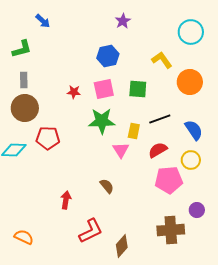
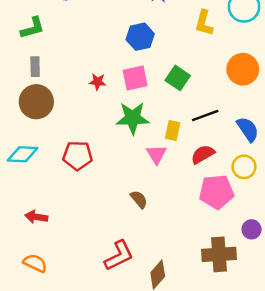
yellow L-shape: (162, 60) -> (204, 23), moved, turned -130
green square: (138, 89) -> (178, 78), turned 30
red pentagon: (48, 138) -> (78, 156), moved
red arrow: (66, 200) -> (36, 217), moved, turned -90

